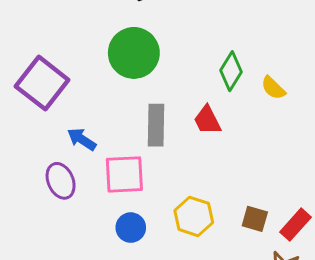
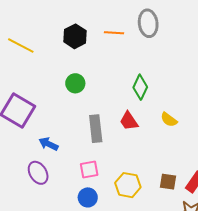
green circle: (134, 53) -> (75, 83), size x0.6
yellow semicircle: (273, 88) -> (169, 120), moved
pink square: (124, 174) -> (89, 169), moved, size x0.7

